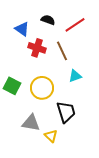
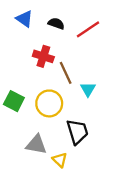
blue triangle: (22, 29) -> (25, 19), moved
brown line: (62, 51) -> (66, 73), moved
cyan triangle: (75, 76) -> (88, 89), turned -40

